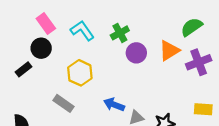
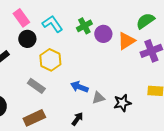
black circle: (41, 48) -> (27, 39), moved
purple circle: (136, 53) -> (103, 34), moved

